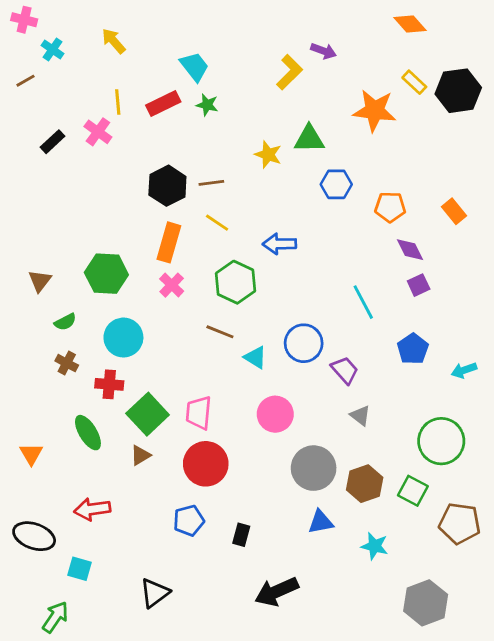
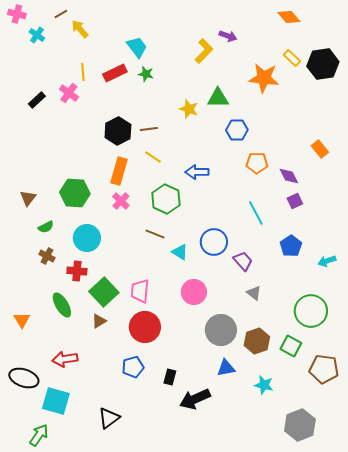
brown line: (26, 81) -> (61, 14), moved
orange pentagon: (390, 207) -> (257, 163), moved
cyan square: (79, 569) -> (56, 401), size x1.6
black arrow: (277, 591) -> (195, 399), moved

